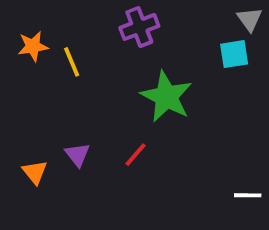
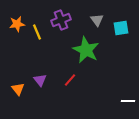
gray triangle: (250, 19) -> (97, 20), moved
purple cross: (139, 27) -> (61, 20), moved

